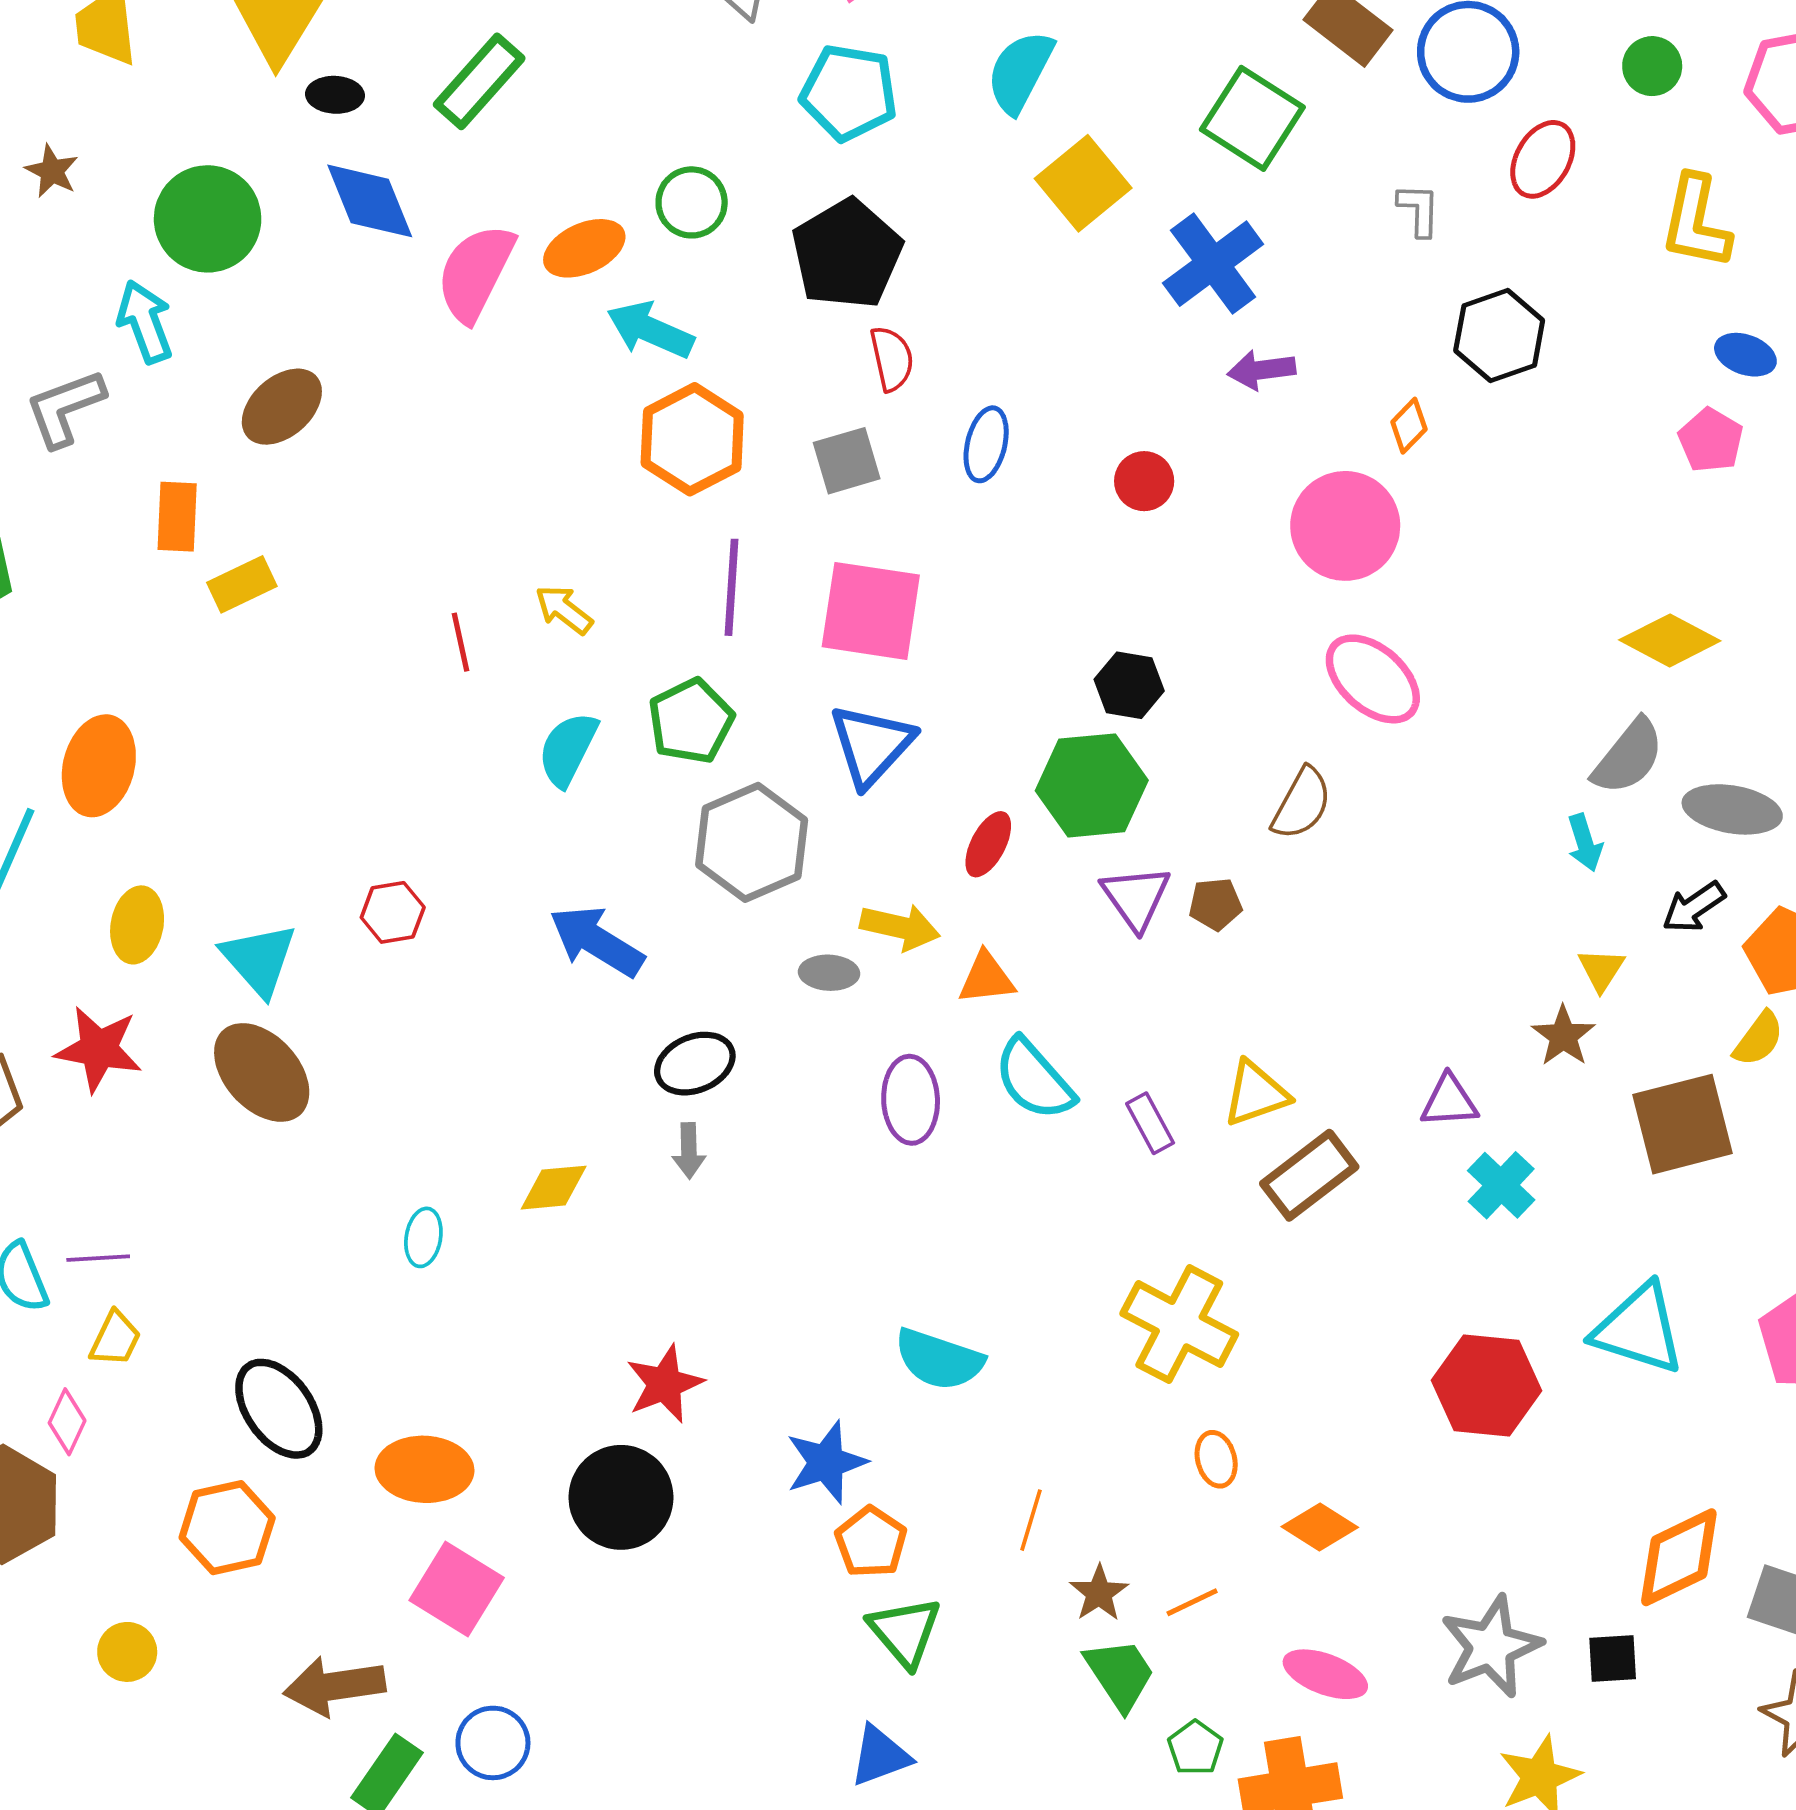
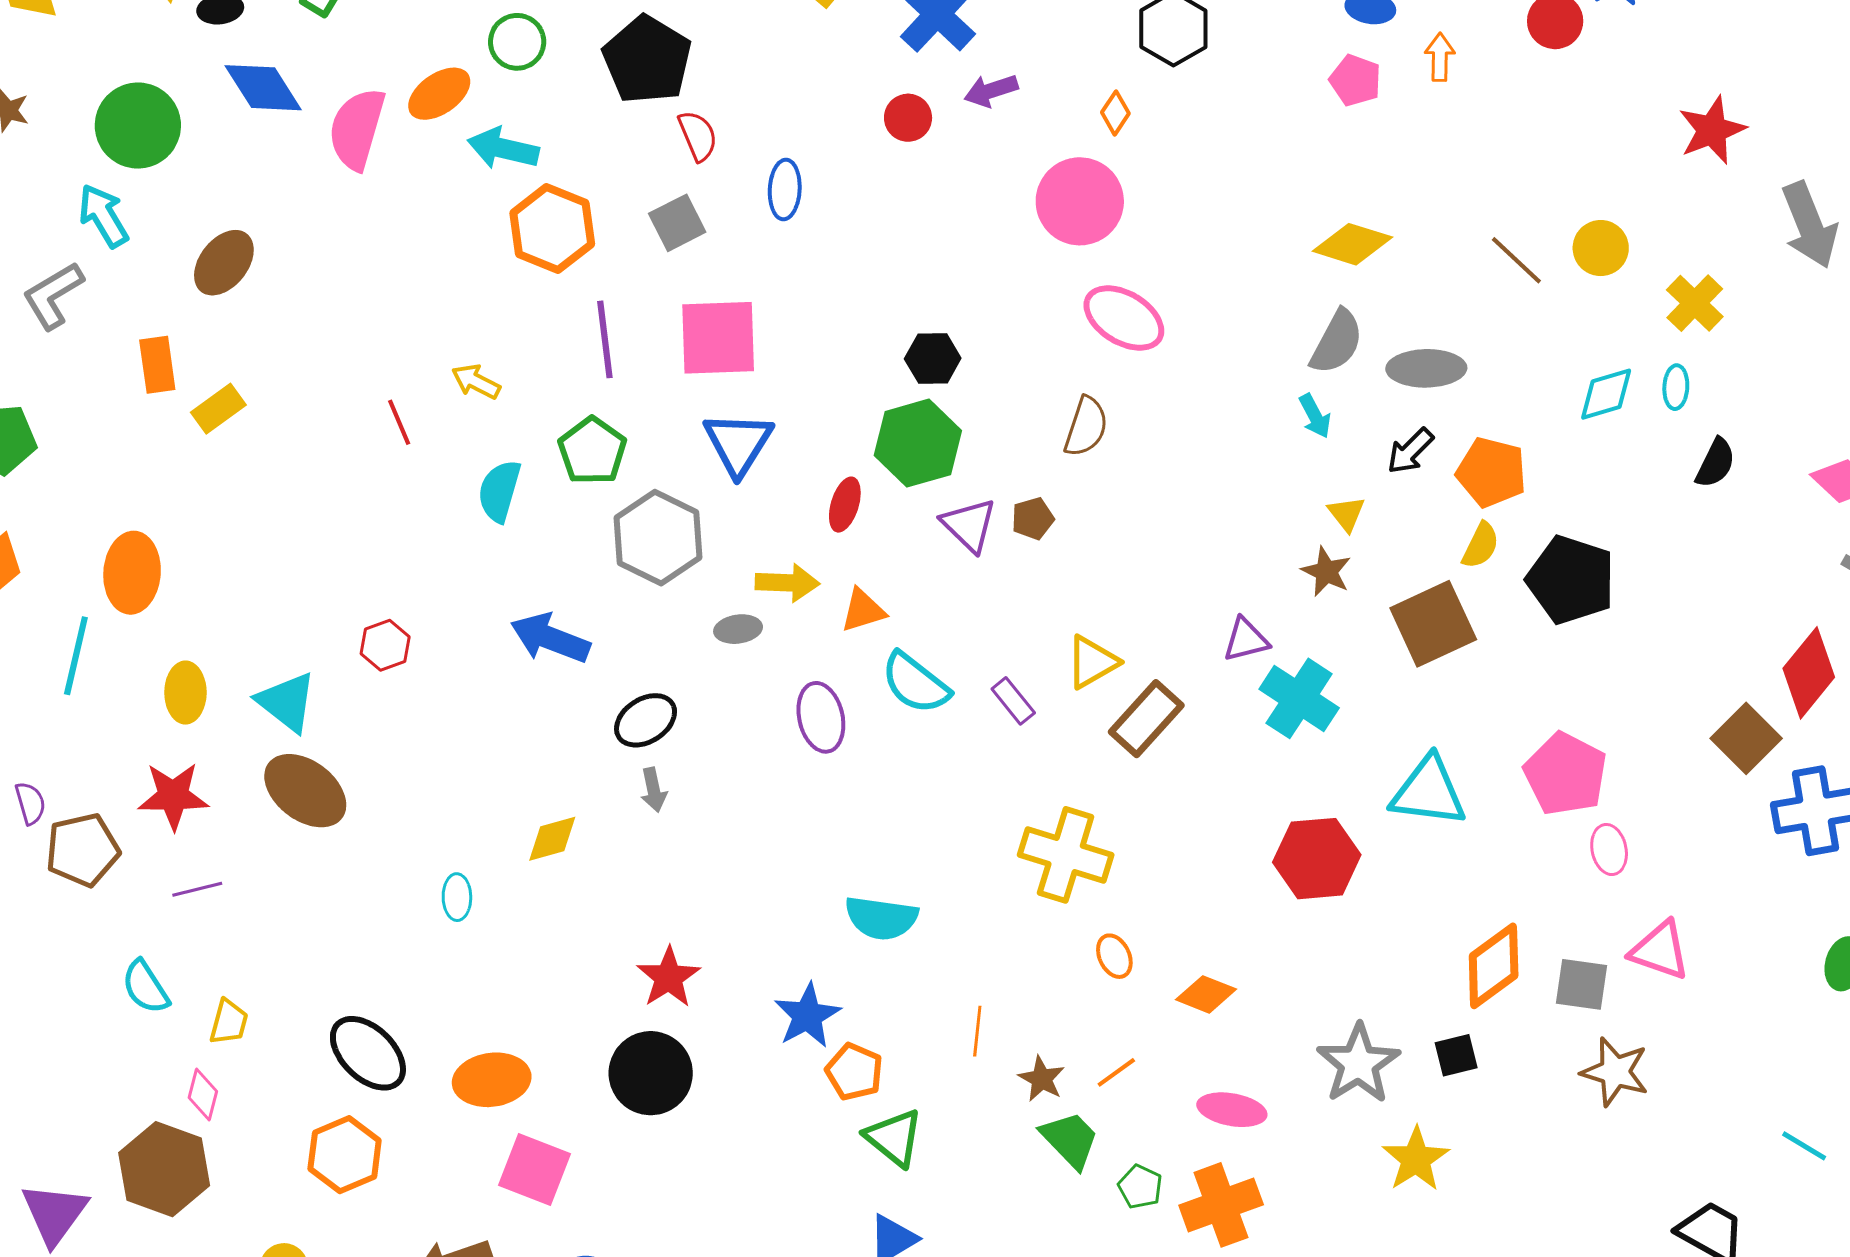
red circle: (1144, 481) -> (908, 118), moved
cyan cross: (1501, 1185) -> (1299, 698), size x1.4
purple line: (98, 1258) -> (197, 889), moved

